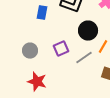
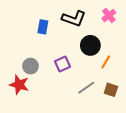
gray line: (84, 58) -> (86, 88), moved
red star: (37, 82) -> (19, 85), moved

